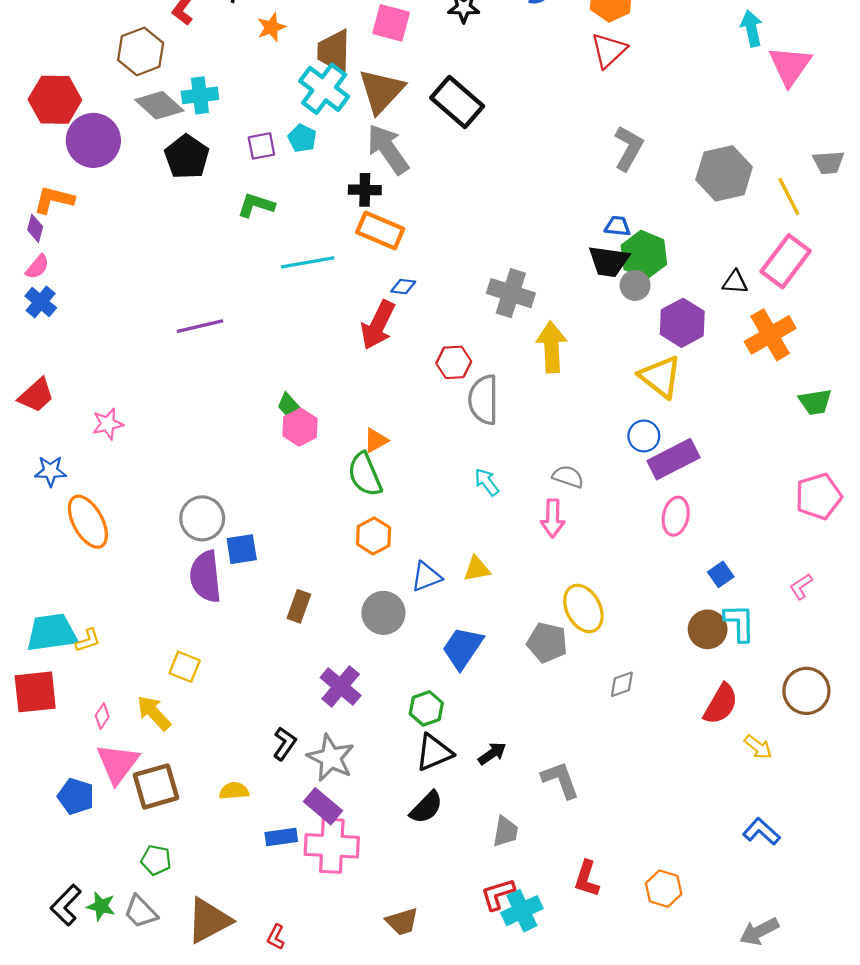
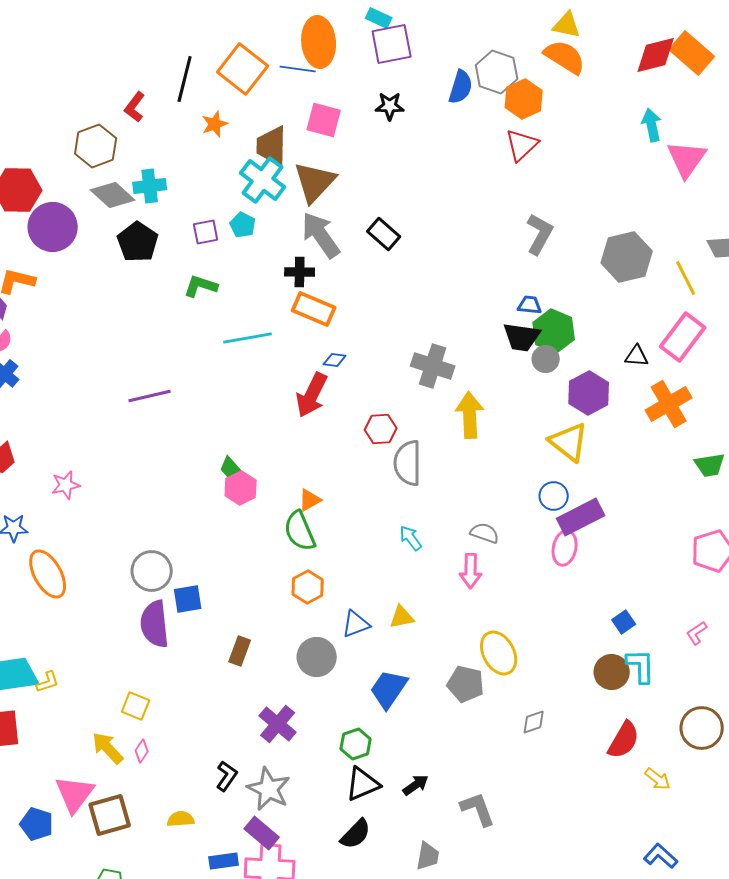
black rectangle: (457, 102) -> (384, 234), moved, size x0.7
pink ellipse: (676, 516) -> (565, 548), moved
pink diamond: (102, 716) -> (142, 751), moved

